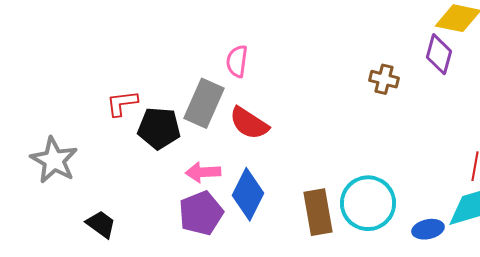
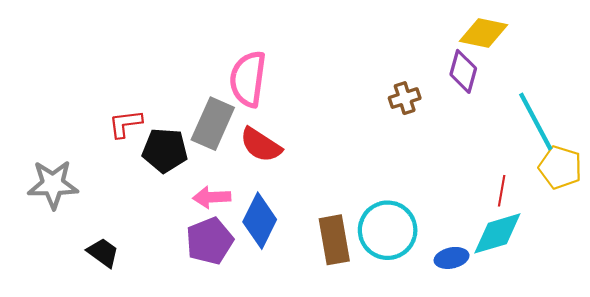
pink semicircle: (237, 61) -> (248, 79), size x1.6
brown cross: (384, 79) -> (405, 98), turned -32
gray star: (54, 160) -> (53, 184), turned -30

